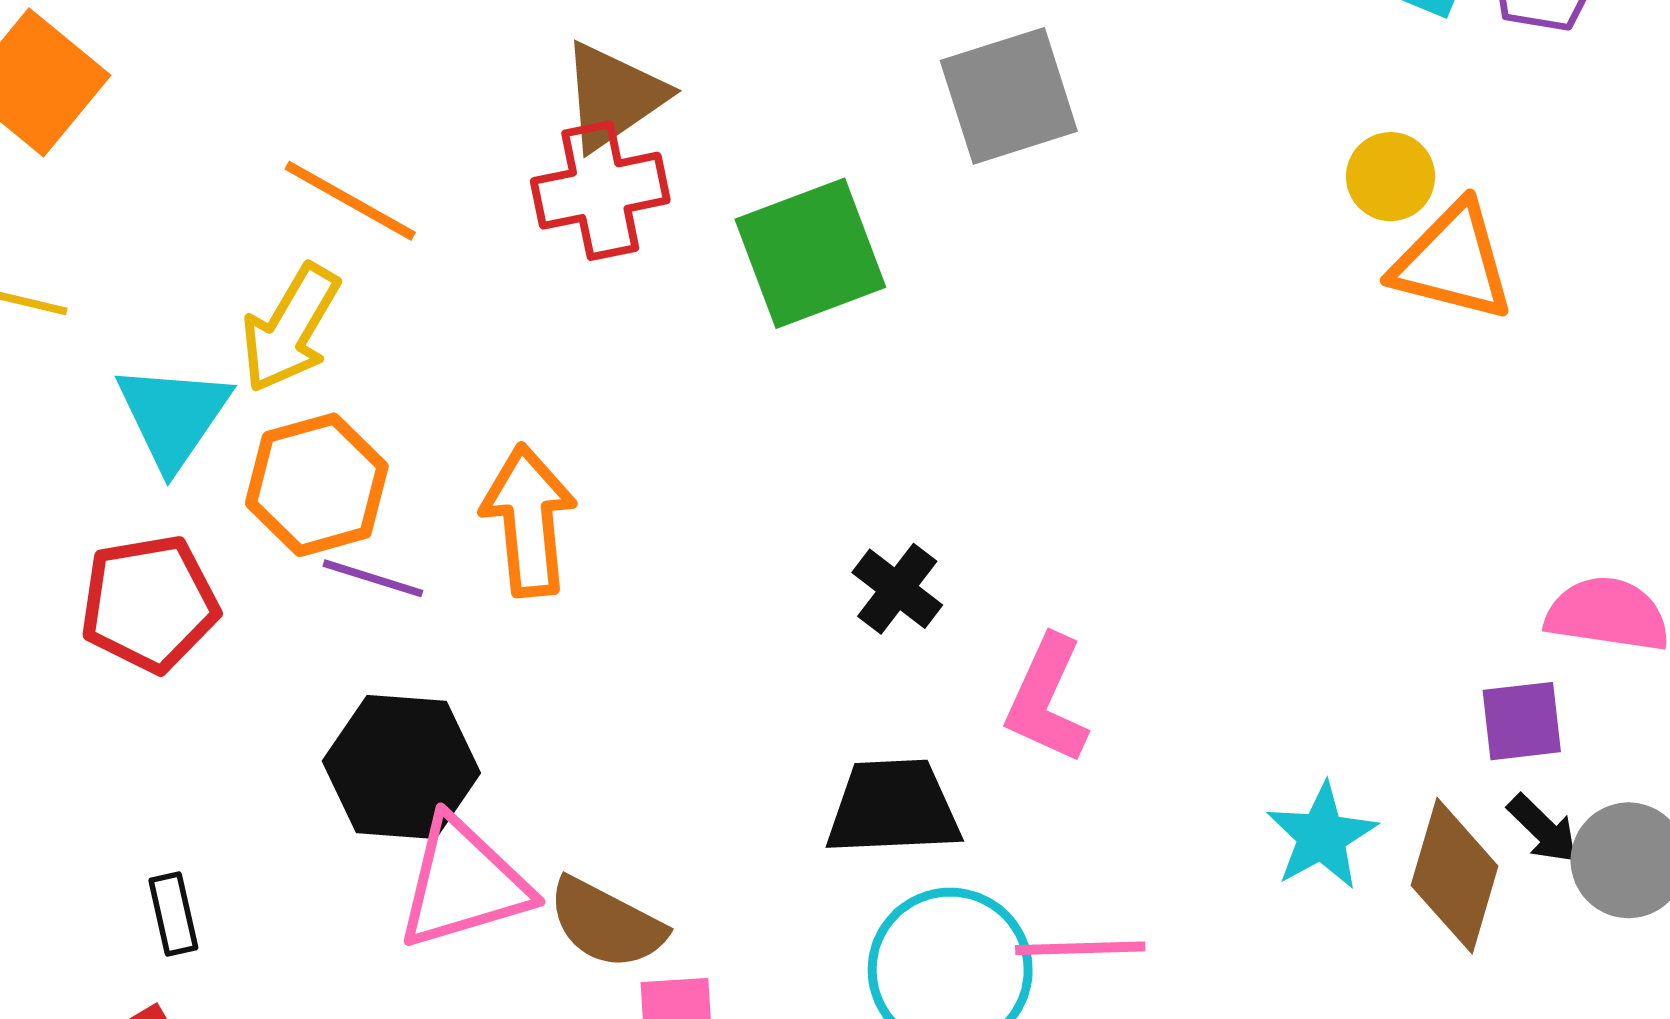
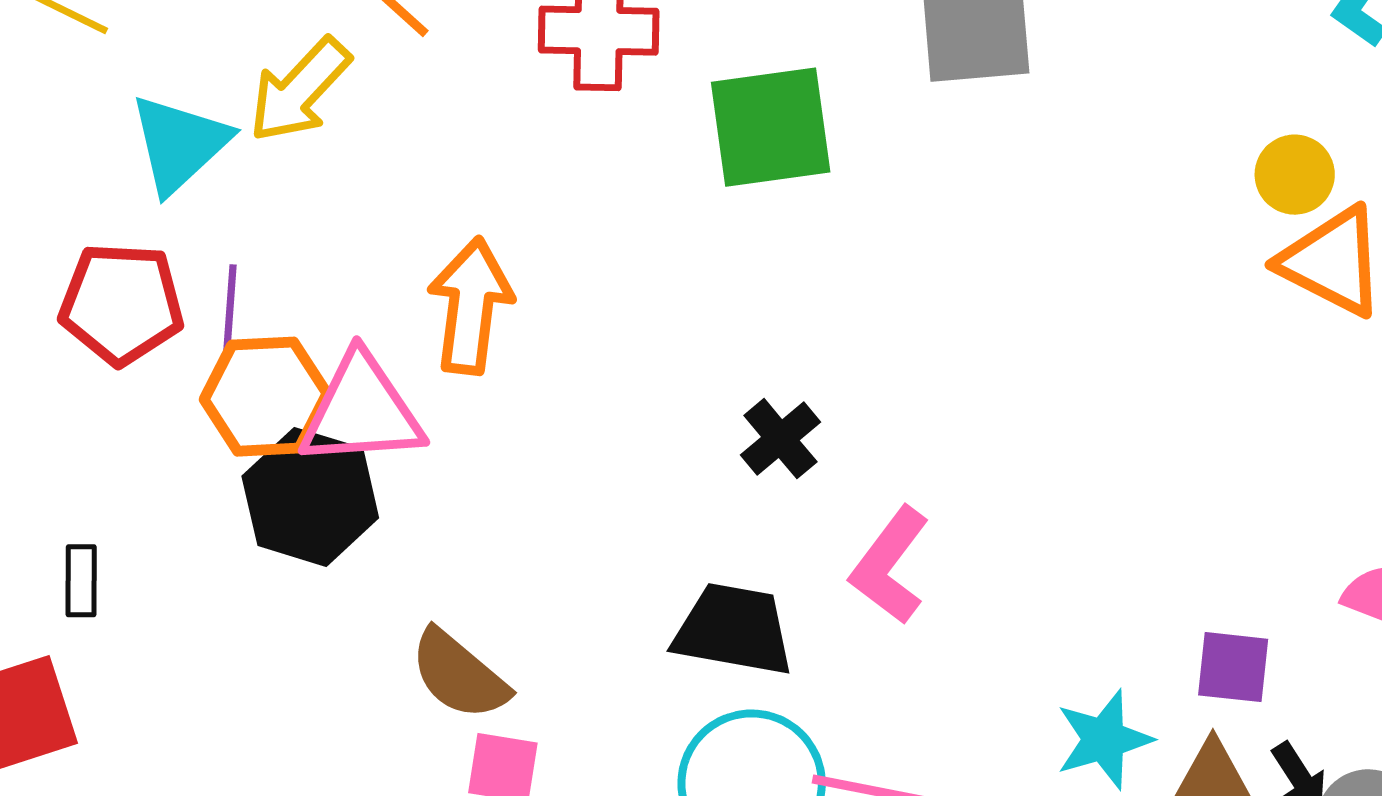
orange hexagon: (317, 485) -> (266, 397), moved
purple line: (373, 578) -> (230, 311), moved, turned 64
purple square: (1522, 721) -> (1233, 667), moved
pink triangle: (463, 883) -> (362, 411), moved

